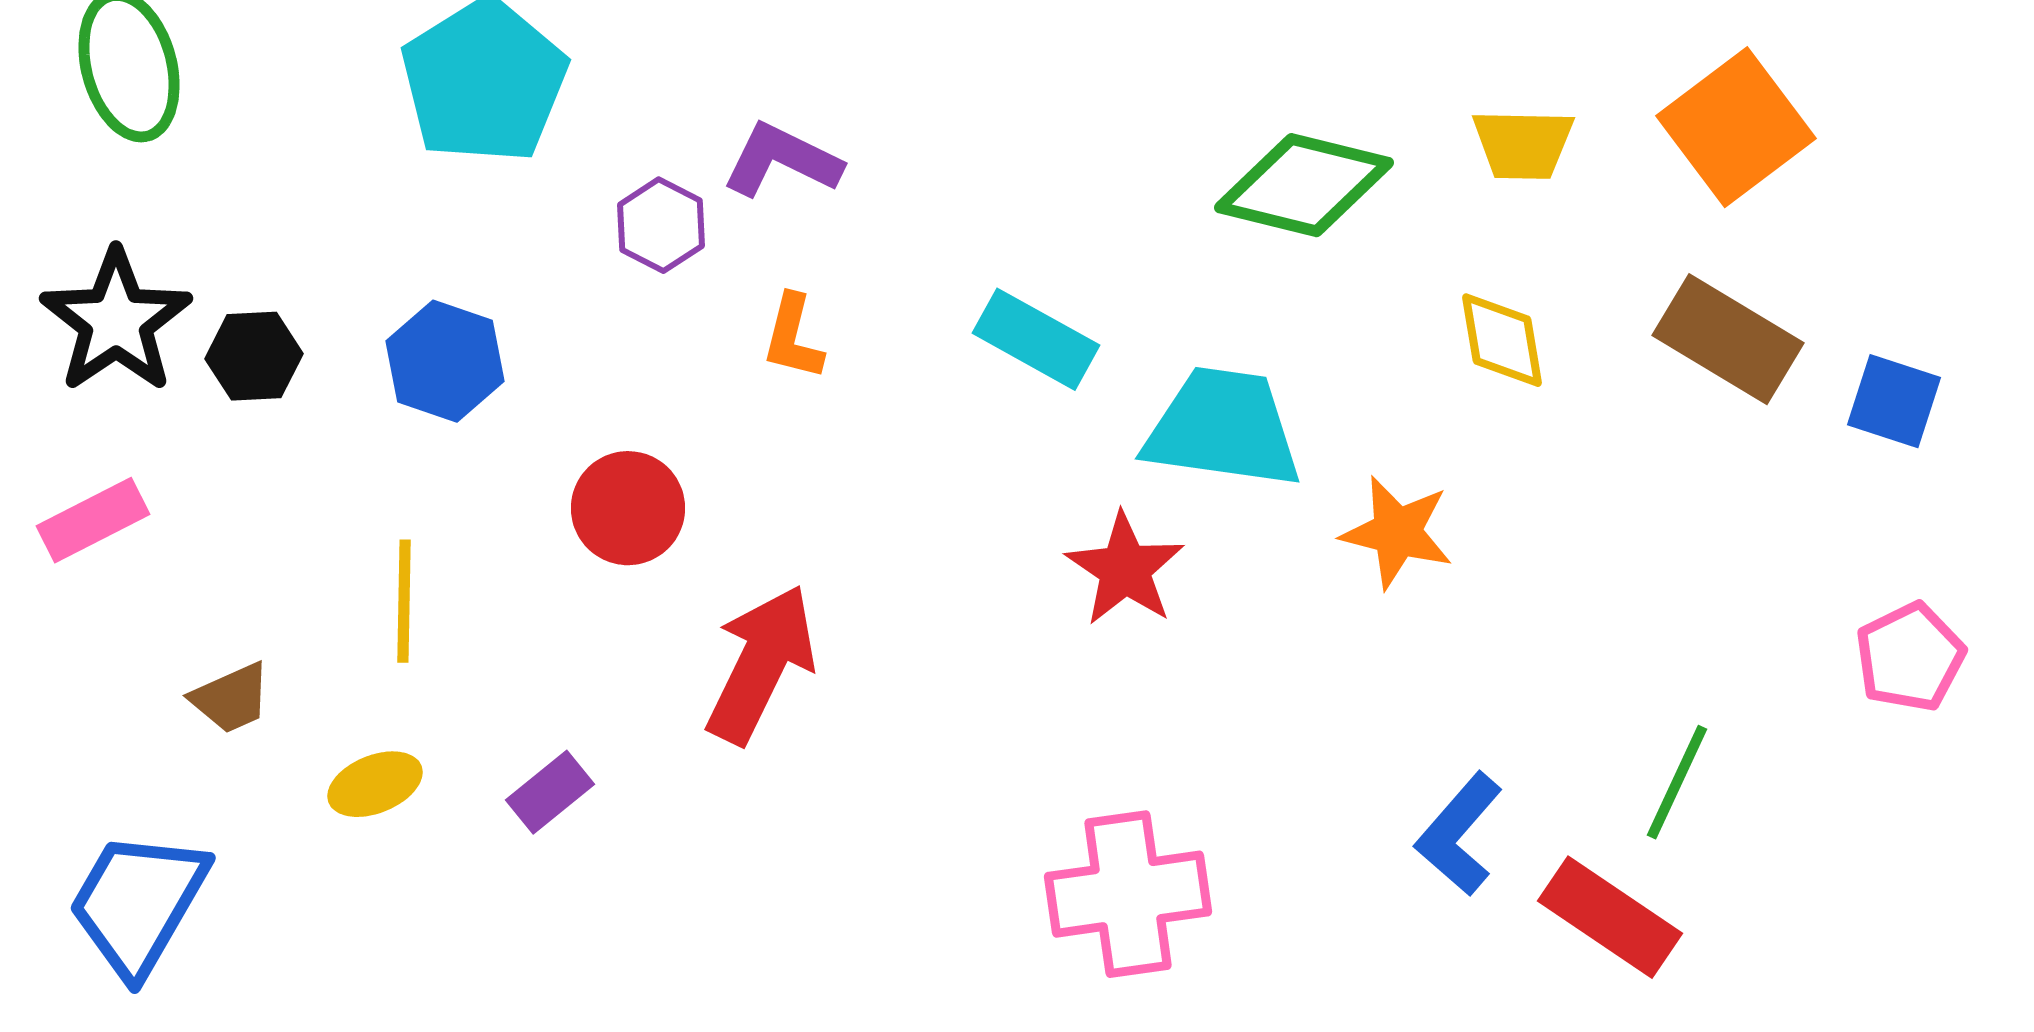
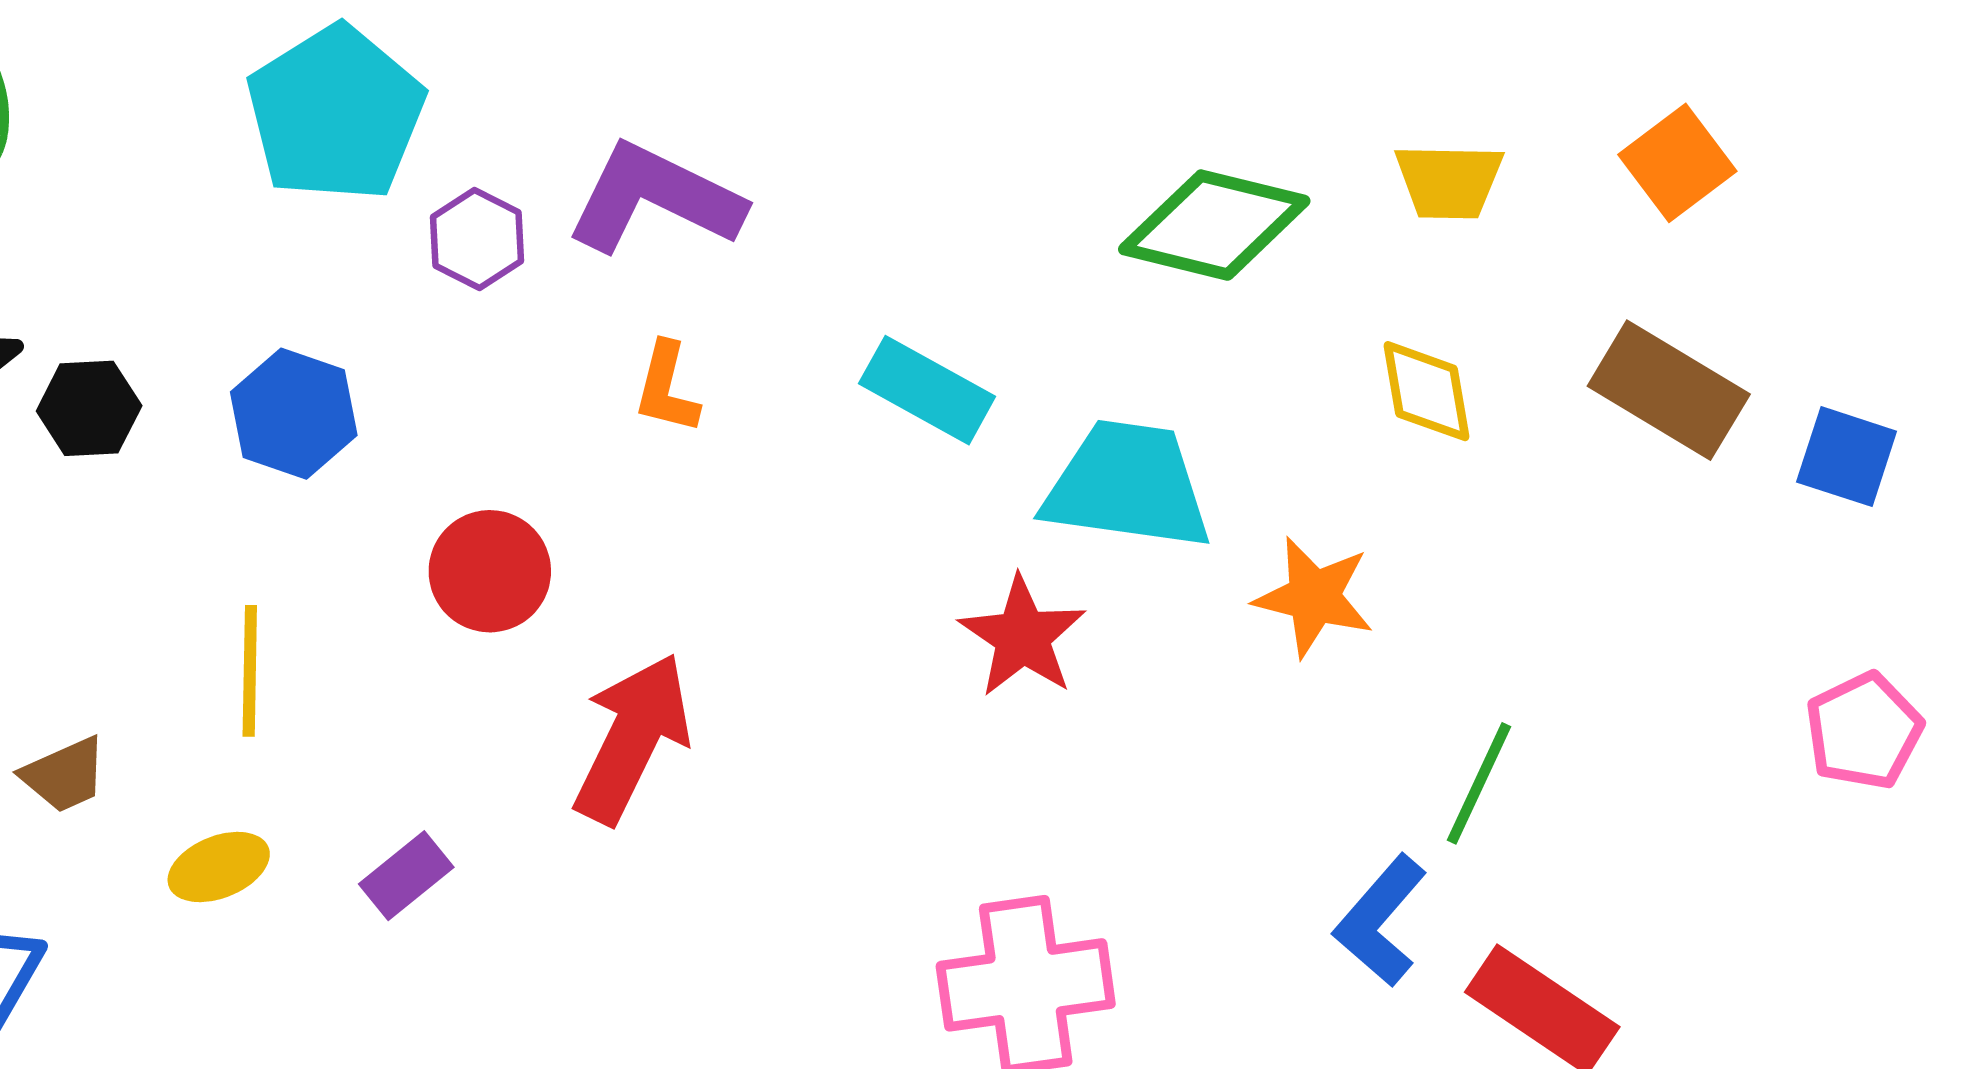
orange square: (1736, 127) -> (1677, 163), size x0.7
purple L-shape: (782, 160) -> (655, 198), size x1.4
purple hexagon: (661, 225) -> (477, 239), moved
green line: (1677, 782) -> (1479, 783), moved

